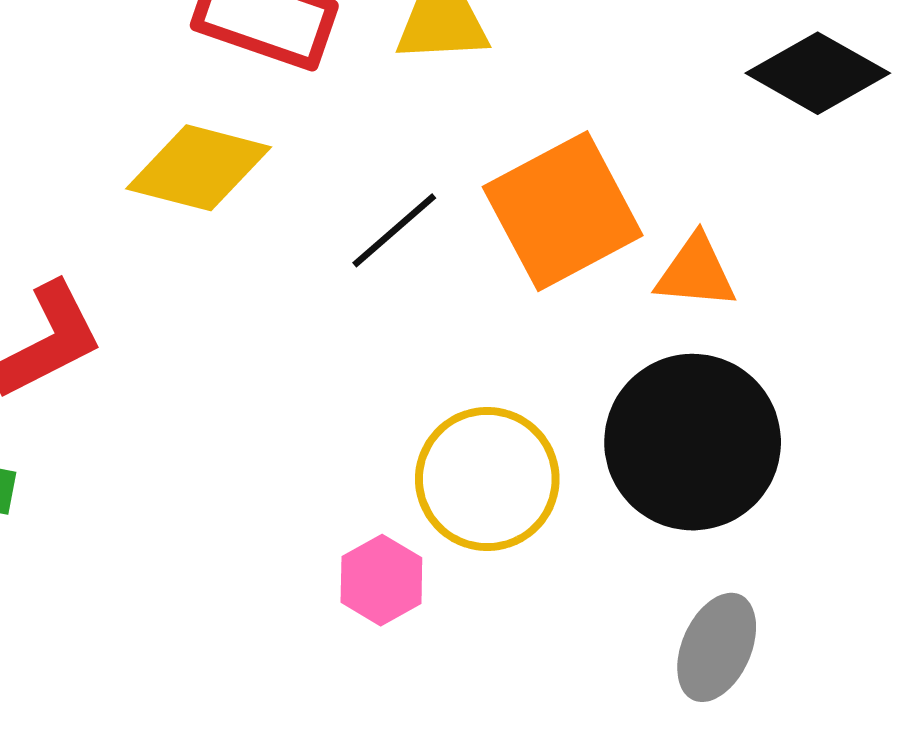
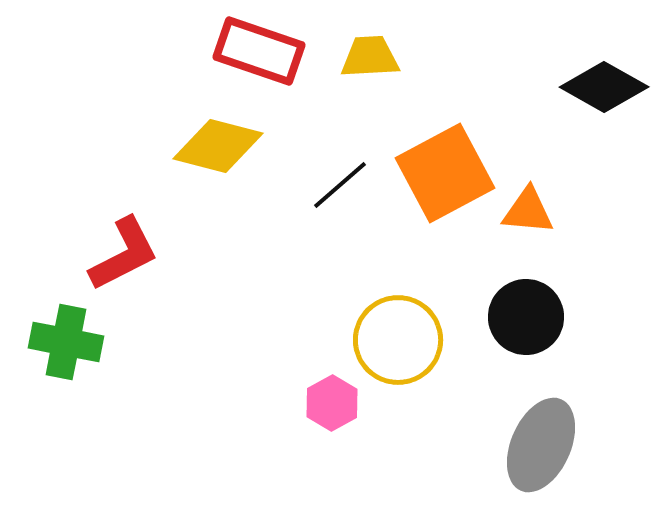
black circle: (693, 442) -> (526, 317), size x0.7
gray ellipse: (717, 647) -> (541, 445), size x1.4

